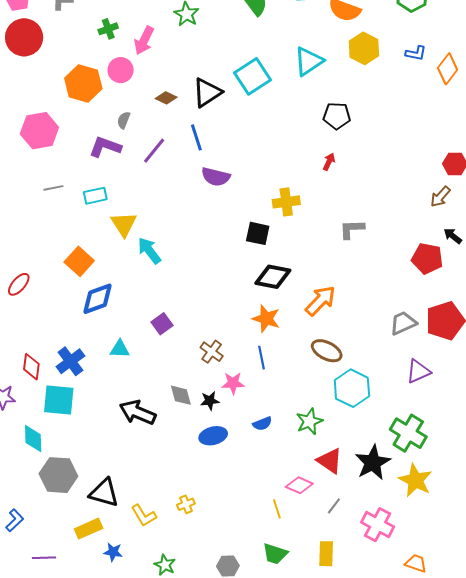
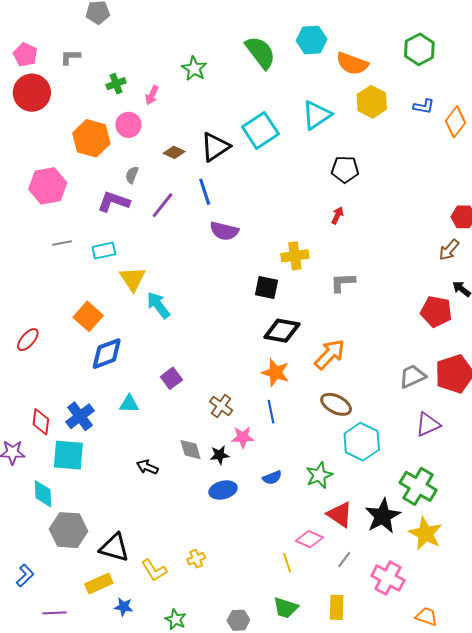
pink arrow: (144, 40) -> (152, 95), size x0.7
gray L-shape: (352, 229) -> (343, 282), moved
black arrow: (138, 412) -> (147, 467), size x0.6

